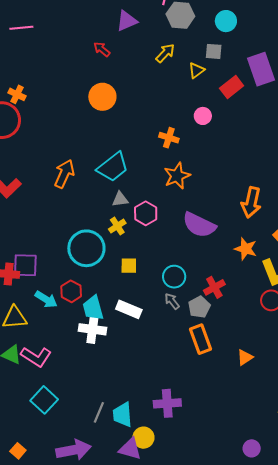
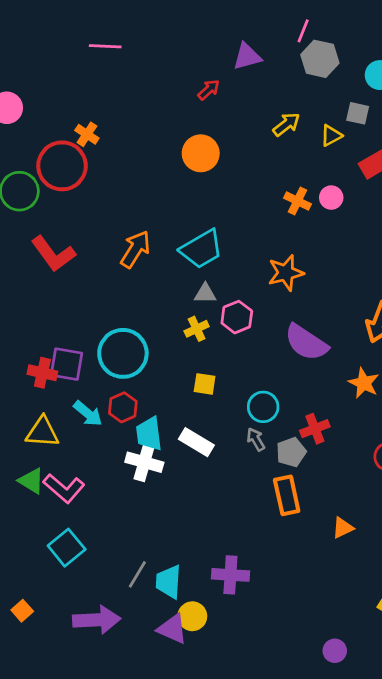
red arrow: (102, 49) -> (209, 90), turned 90
yellow arrow: (165, 53) -> (286, 124), moved
orange cross: (169, 138) -> (298, 201), moved
cyan circle: (86, 248) -> (123, 353), moved

